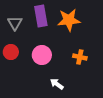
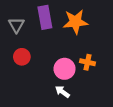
red circle: (11, 52) -> (22, 57), moved
pink circle: (42, 55) -> (65, 69), moved

